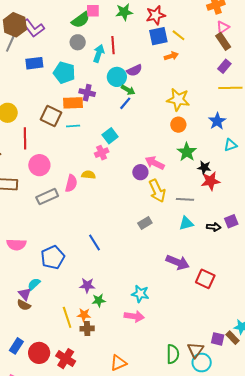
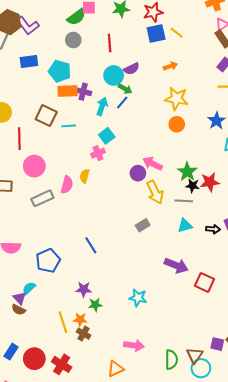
cyan arrow: (99, 53) -> (102, 106), moved
orange arrow: (171, 56) -> (170, 66), moved
orange rectangle: (73, 103) -> (68, 91), moved
green star: (187, 152) -> (187, 172), moved
black star: (204, 167) -> (193, 186), moved
yellow semicircle: (88, 175) -> (85, 176), turned -80
pink arrow: (134, 316) -> (134, 345), moved
brown cross: (87, 329) -> (84, 334), turned 32

